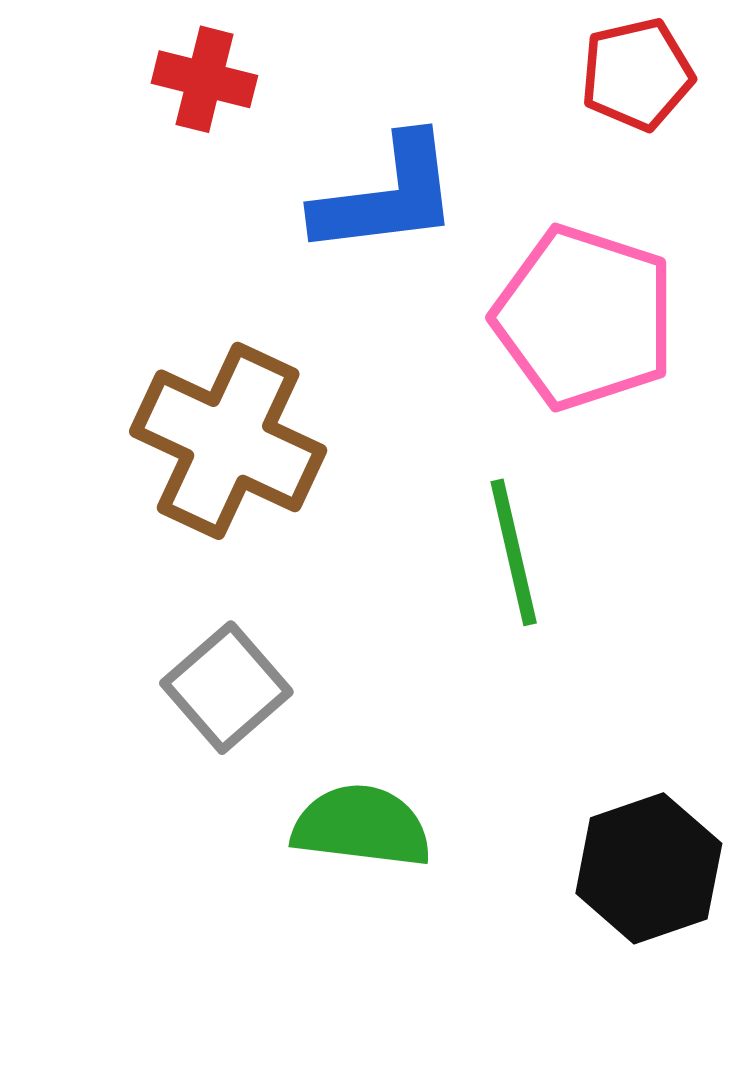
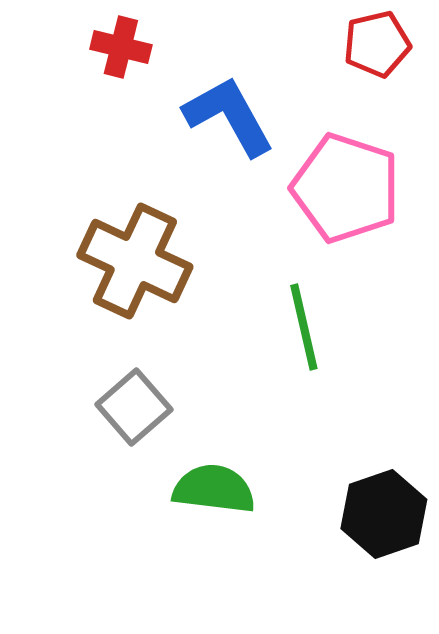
blue L-shape: (387, 196) -> (229, 116), turned -112

